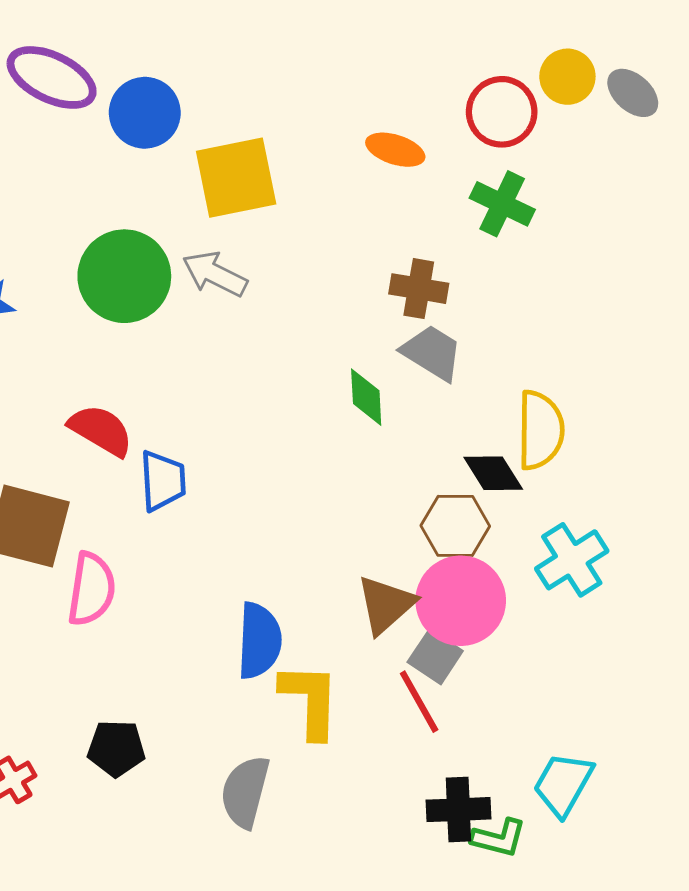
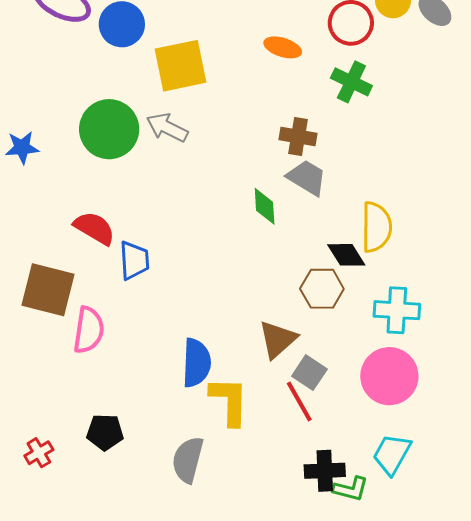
cyan cross: (572, 560) -> (397, 310), turned 36
pink circle: (461, 601) -> (389, 376), moved

